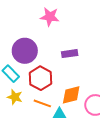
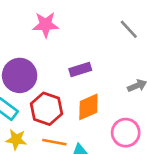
orange diamond: (71, 95) -> (88, 107), moved

